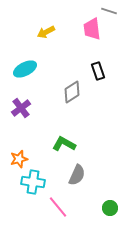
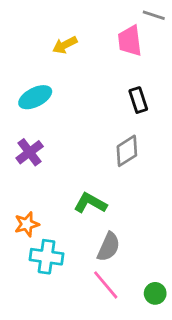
gray diamond: (72, 92) -> (127, 151), moved
pink line: (58, 207) -> (106, 285), moved

